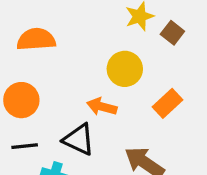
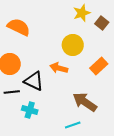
orange semicircle: (36, 39) -> (19, 27), turned 30
black triangle: (79, 139) -> (34, 81), moved

